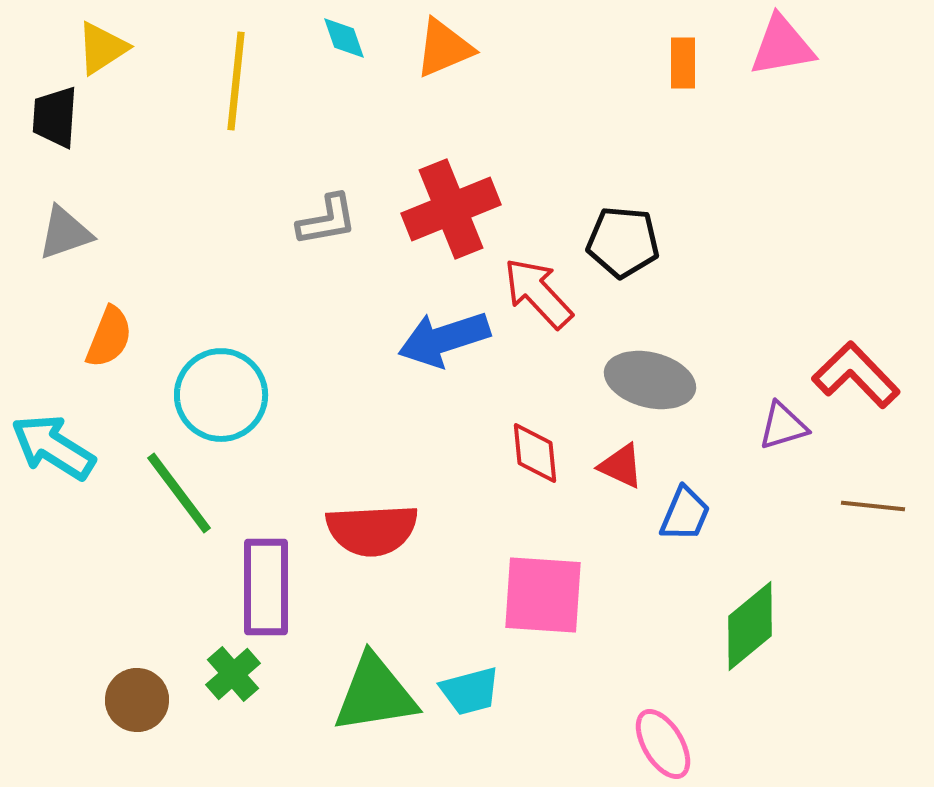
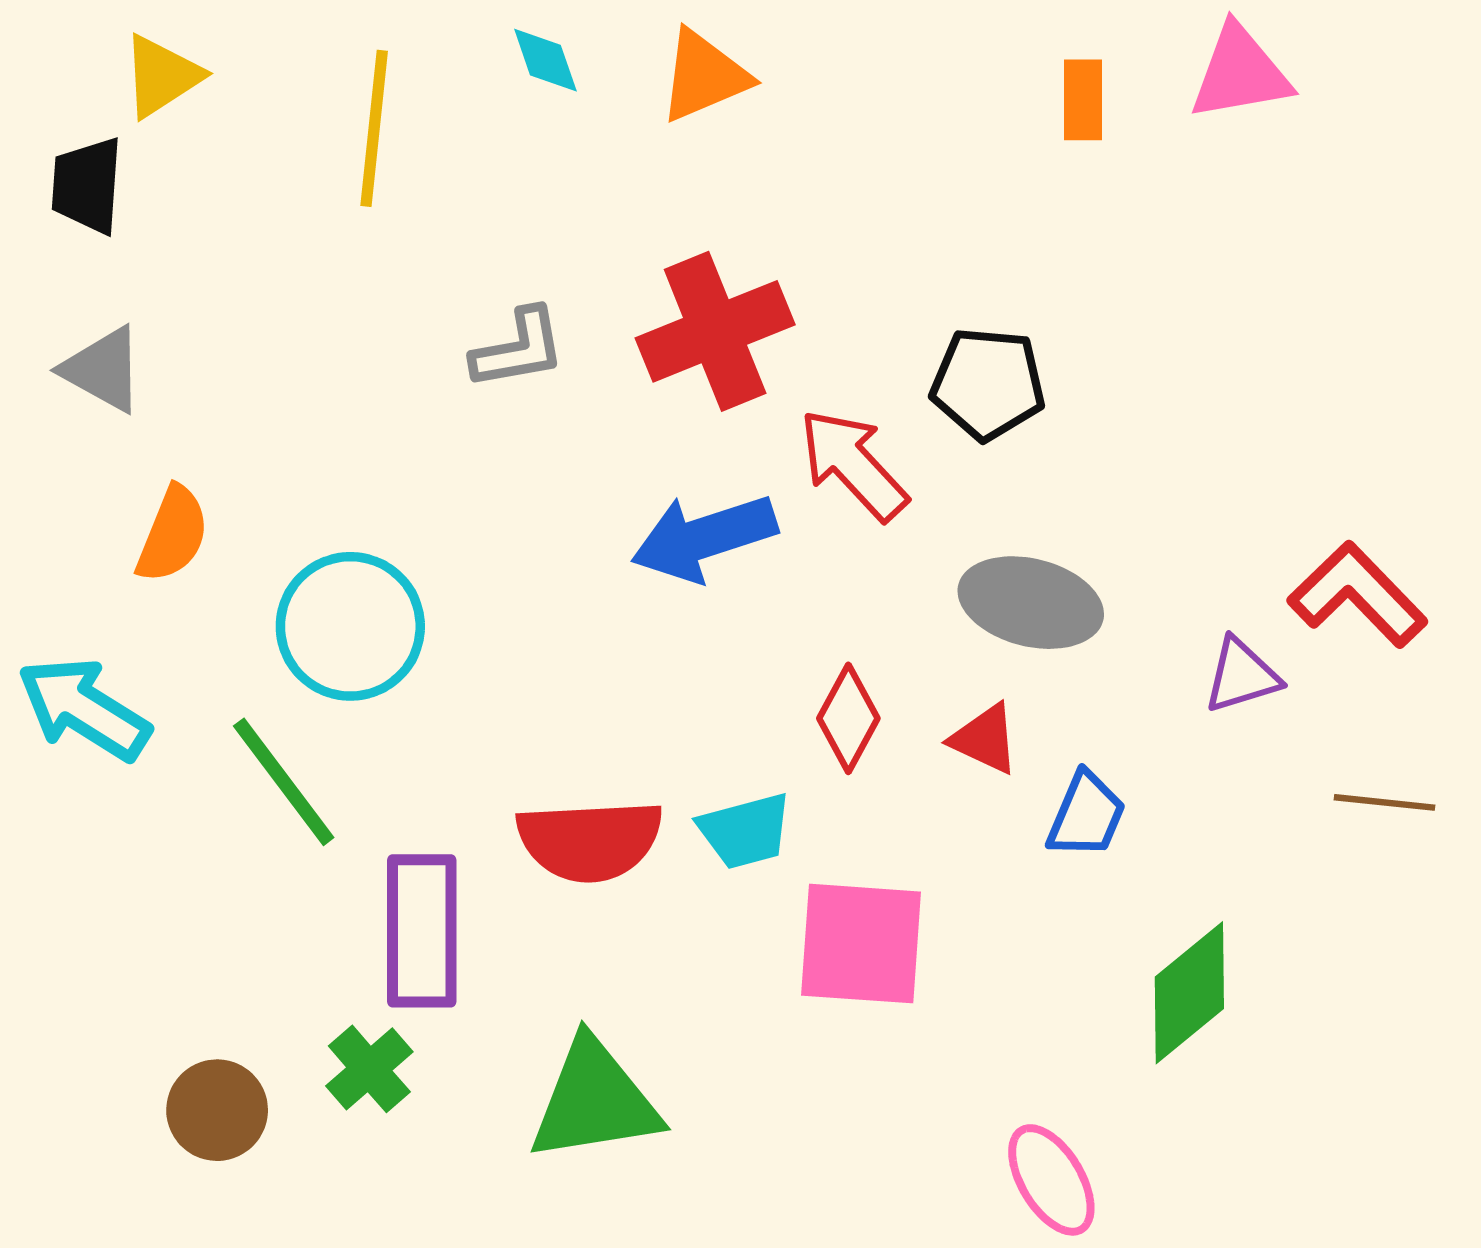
gray triangle: (65, 233) -> (103, 369), turned 48
red diamond: (535, 453) -> (848, 718), turned 34
cyan trapezoid: (470, 691) -> (745, 831), moved

